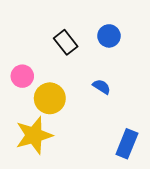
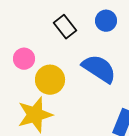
blue semicircle: (102, 87) -> (99, 69), size x2.0

